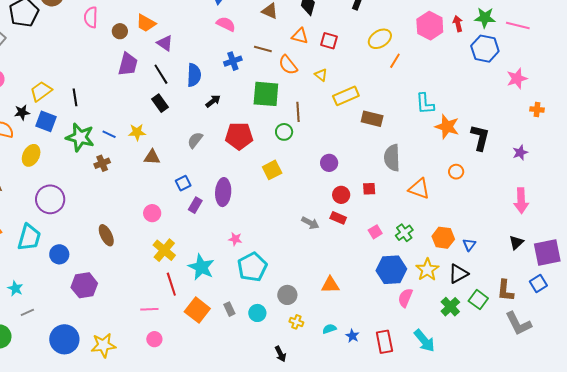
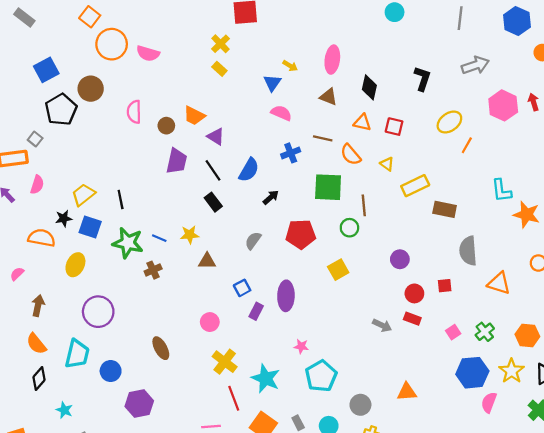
blue semicircle: (194, 75) -> (249, 170), turned 30

